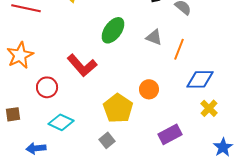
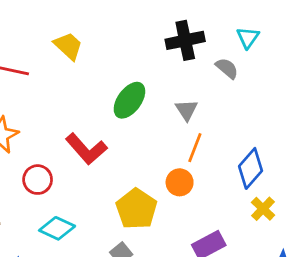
gray triangle: (154, 37) -> (187, 110), turned 36
orange line: (179, 49) -> (195, 148), moved
blue diamond: (200, 79) -> (251, 168), turned -48

